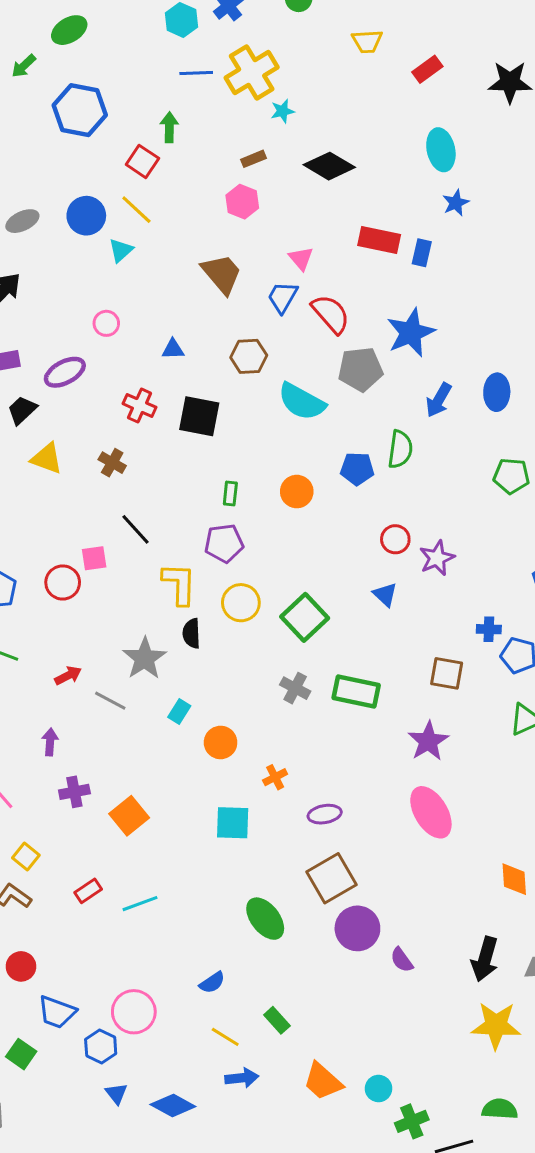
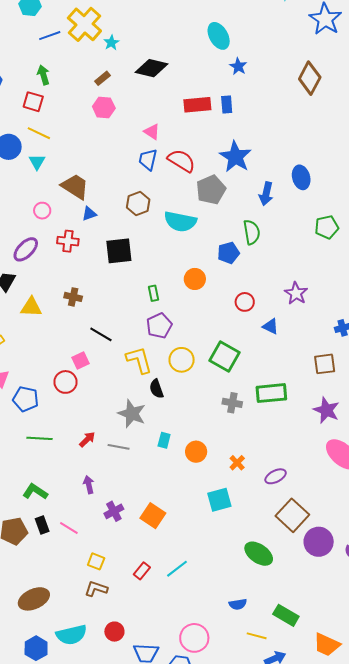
brown trapezoid: (222, 274) -> (75, 186), moved
red cross: (140, 405) -> (68, 241), moved
red circle: (395, 539) -> (245, 302), moved
blue semicircle: (212, 983) -> (238, 604), turned 42
green rectangle: (277, 1020) -> (286, 615), size x1.4

